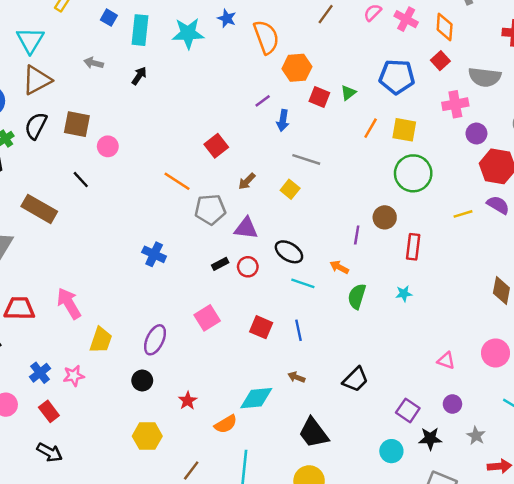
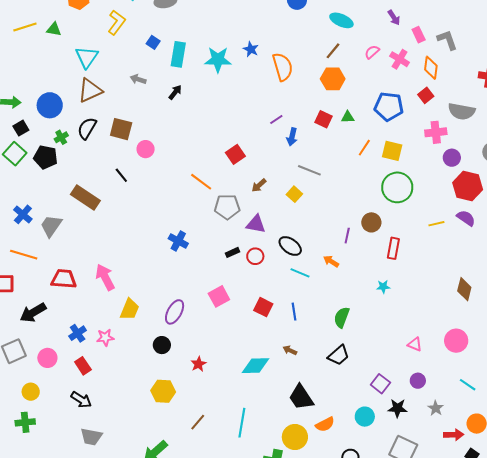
orange hexagon: (297, 68) -> (333, 79), moved
green triangle: (348, 93) -> (348, 117), turned 32
green semicircle: (357, 296) -> (342, 317), moved
orange semicircle: (226, 424) -> (325, 424), moved

